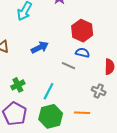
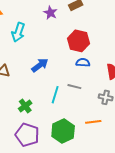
gray line: (68, 66) -> (74, 87), moved
cyan line: (48, 91) -> (55, 95), moved

